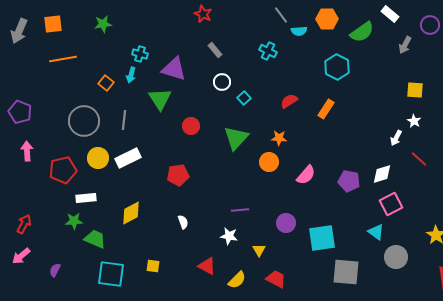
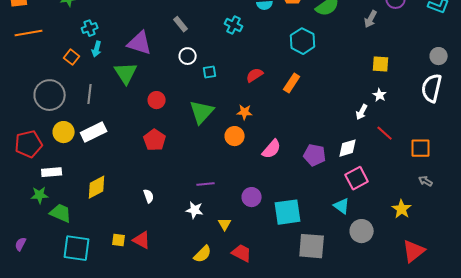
cyan cross: (140, 54) -> (90, 28), moved, turned -35
cyan square: (244, 98) -> (210, 72), turned 32
red pentagon: (178, 175) -> (155, 140), moved, turned -30
red triangle: (207, 266) -> (142, 240), moved

